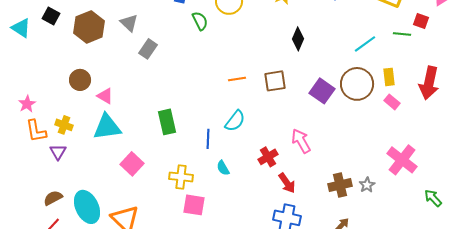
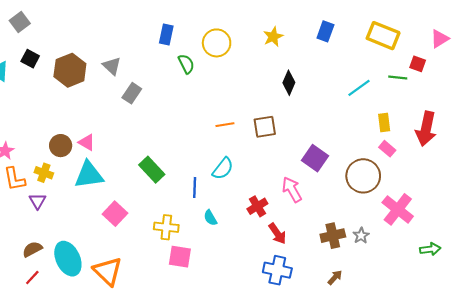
brown circle: (80, 80) -> (61, 146), moved
brown circle: (357, 84) -> (363, 176), moved
purple square: (322, 91) -> (315, 158), moved
green rectangle: (167, 122) -> (152, 170), turned -30
green arrow: (433, 198) -> (430, 249), turned 126

